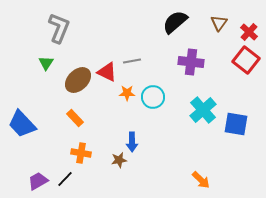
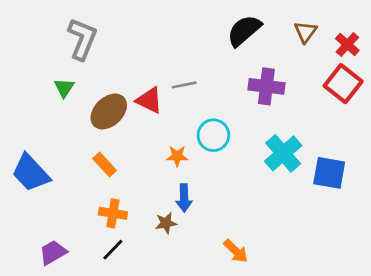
orange star: (127, 93) -> (177, 156), moved
black line: (65, 179) -> (113, 250), moved
orange arrow: (201, 180) -> (236, 251), moved

